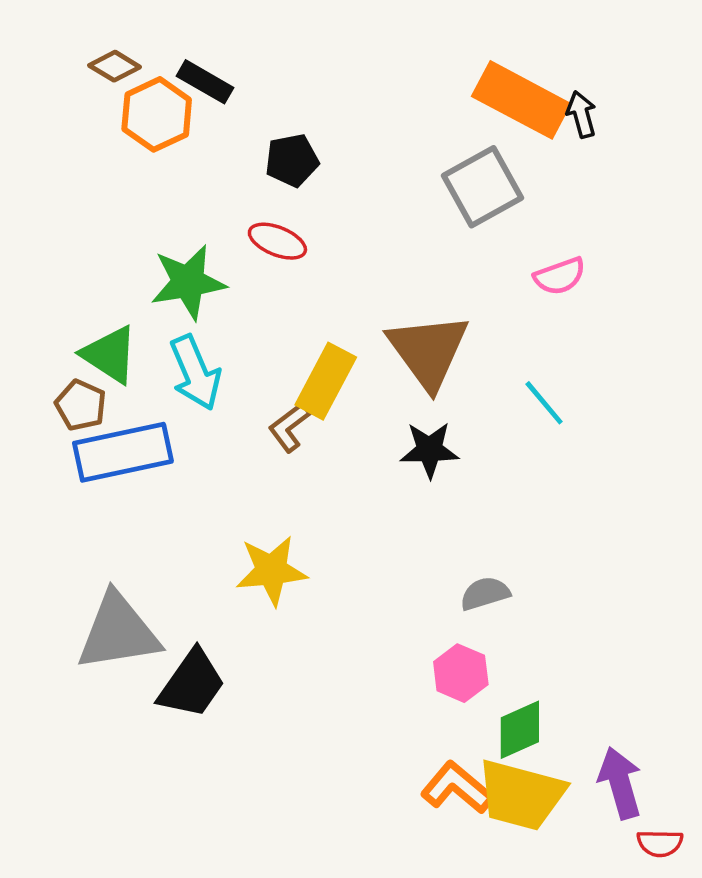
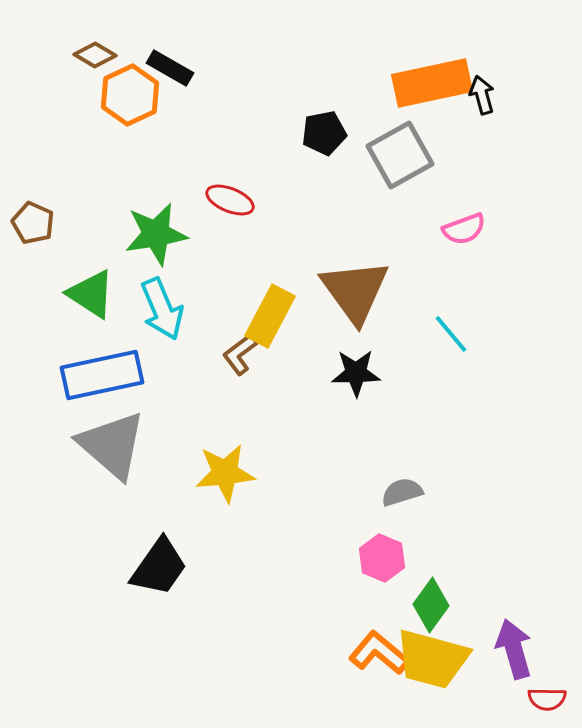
orange rectangle: (521, 100) -> (432, 83), turned -40
black pentagon: (292, 160) -> (324, 133), moved
brown pentagon: (81, 405) -> (33, 223), moved
gray triangle: (118, 632) -> (112, 445), moved, turned 50
green diamond: (520, 730) -> (431, 605), turned -30

